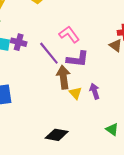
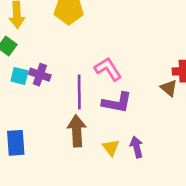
purple line: (49, 53) -> (79, 92), turned 35
brown arrow: (63, 77) -> (77, 131), moved

